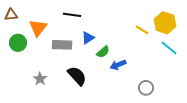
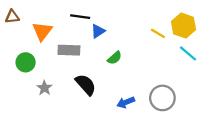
blue triangle: (88, 38) -> (98, 31), moved
green circle: (18, 43) -> (26, 62), moved
blue arrow: (118, 65) -> (126, 102), moved
gray circle: (146, 88) -> (162, 98), size x1.5

